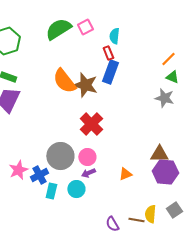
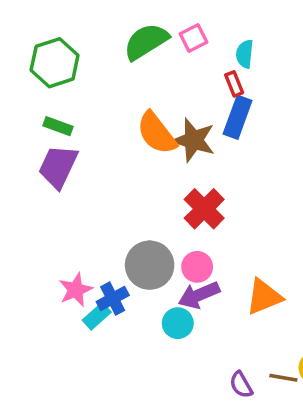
purple arrow: (88, 173) -> (199, 295), size x1.6
orange triangle: (125, 174) -> (264, 297), size x1.6
cyan rectangle: (51, 191) -> (97, 316), moved, turned 35

